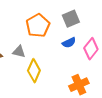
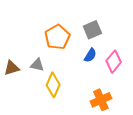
blue semicircle: (69, 43) -> (90, 55), turned -32

